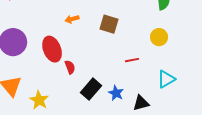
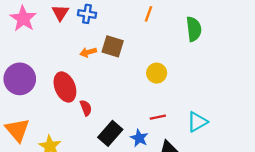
brown square: (109, 24) -> (113, 46), moved
yellow circle: (159, 37) -> (157, 73), moved
red line: (132, 60) -> (158, 117), moved

